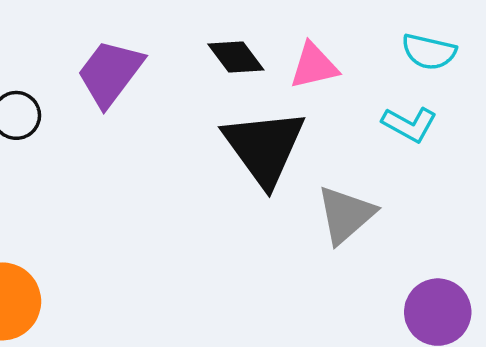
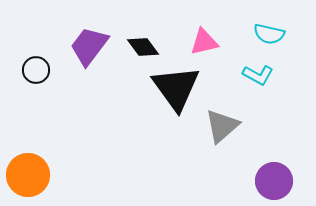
black diamond: (236, 57) -> (143, 47), moved

